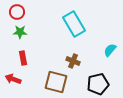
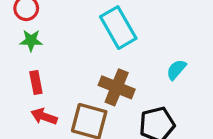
brown cross: (73, 61) -> (117, 87), size x1.5
red arrow: (13, 79) -> (44, 116), moved

